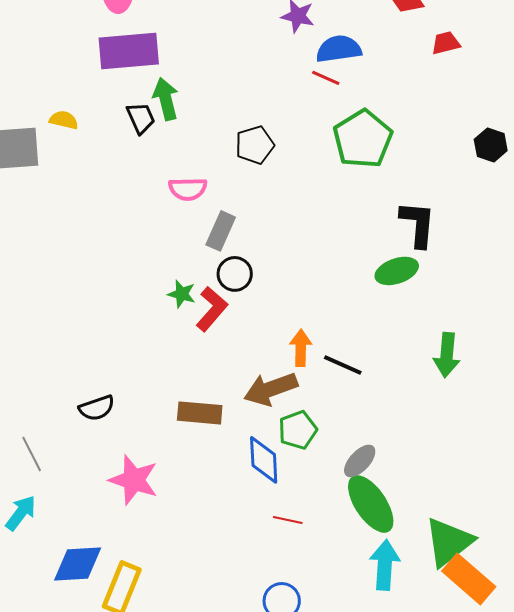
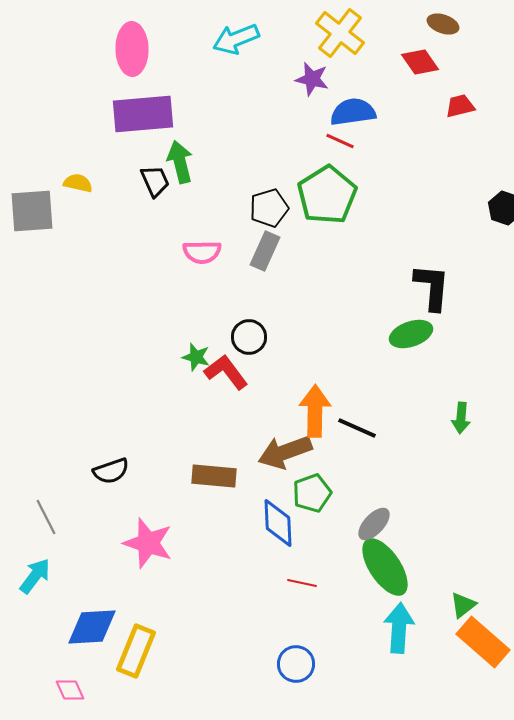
green pentagon: (363, 139) -> (327, 195), moved
gray rectangle: (221, 231) -> (265, 251), moved
red L-shape: (212, 309) -> (226, 372), turned -78
orange arrow: (301, 348) -> (315, 411), size x1.4
green arrow: (447, 355) -> (461, 418), size x0.7
green triangle: (449, 542) -> (463, 605), size x0.5

